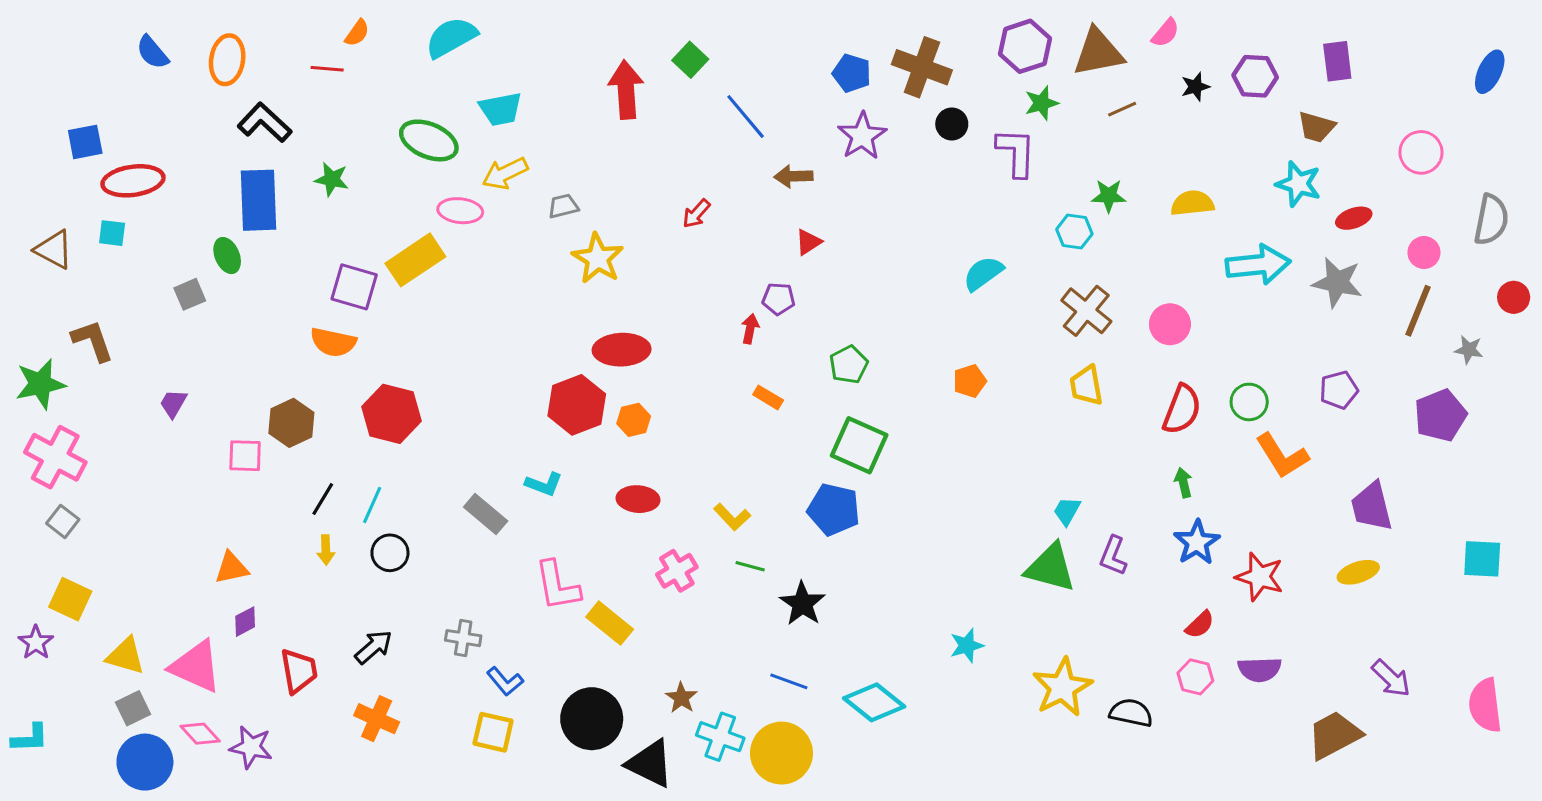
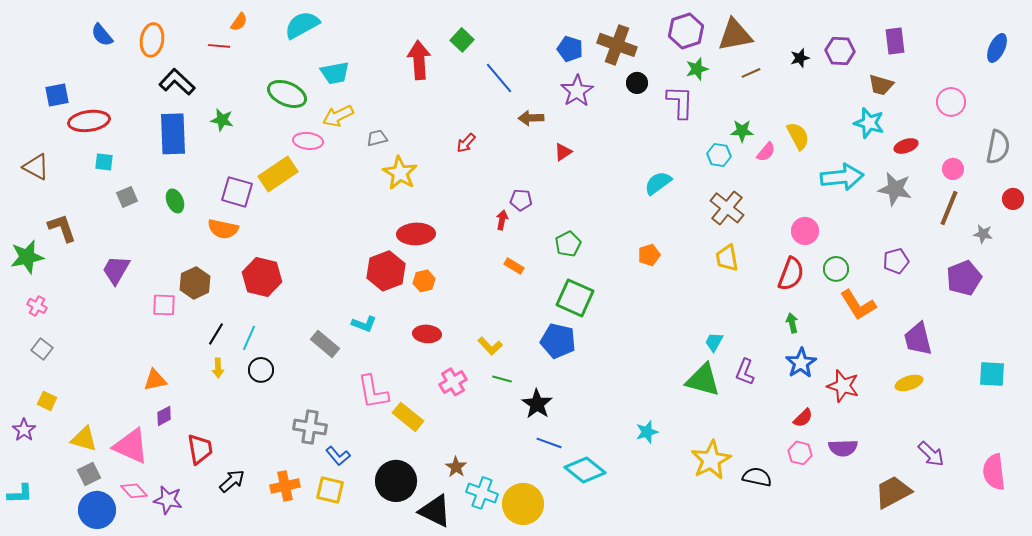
pink semicircle: (1165, 33) -> (766, 152), moved
yellow semicircle: (1192, 203) -> (798, 136), turned 68
cyan square: (112, 233) -> (104, 162), moved
red triangle: (808, 242) -> (563, 152), moved
green ellipse: (227, 256) -> (175, 201), moved
pink circle: (1170, 324) -> (805, 231), moved
purple trapezoid: (173, 403) -> (116, 270), size x1.5
pink cross: (55, 457) -> (37, 306), size x0.5
yellow square: (70, 599) -> (47, 401), size x0.7
gray cross: (463, 638) -> (310, 427), size x1.4
black arrow: (374, 647) -> (232, 481), moved
blue line: (789, 681) -> (549, 443), moved
orange cross: (377, 719) -> (285, 486), moved, turned -36

